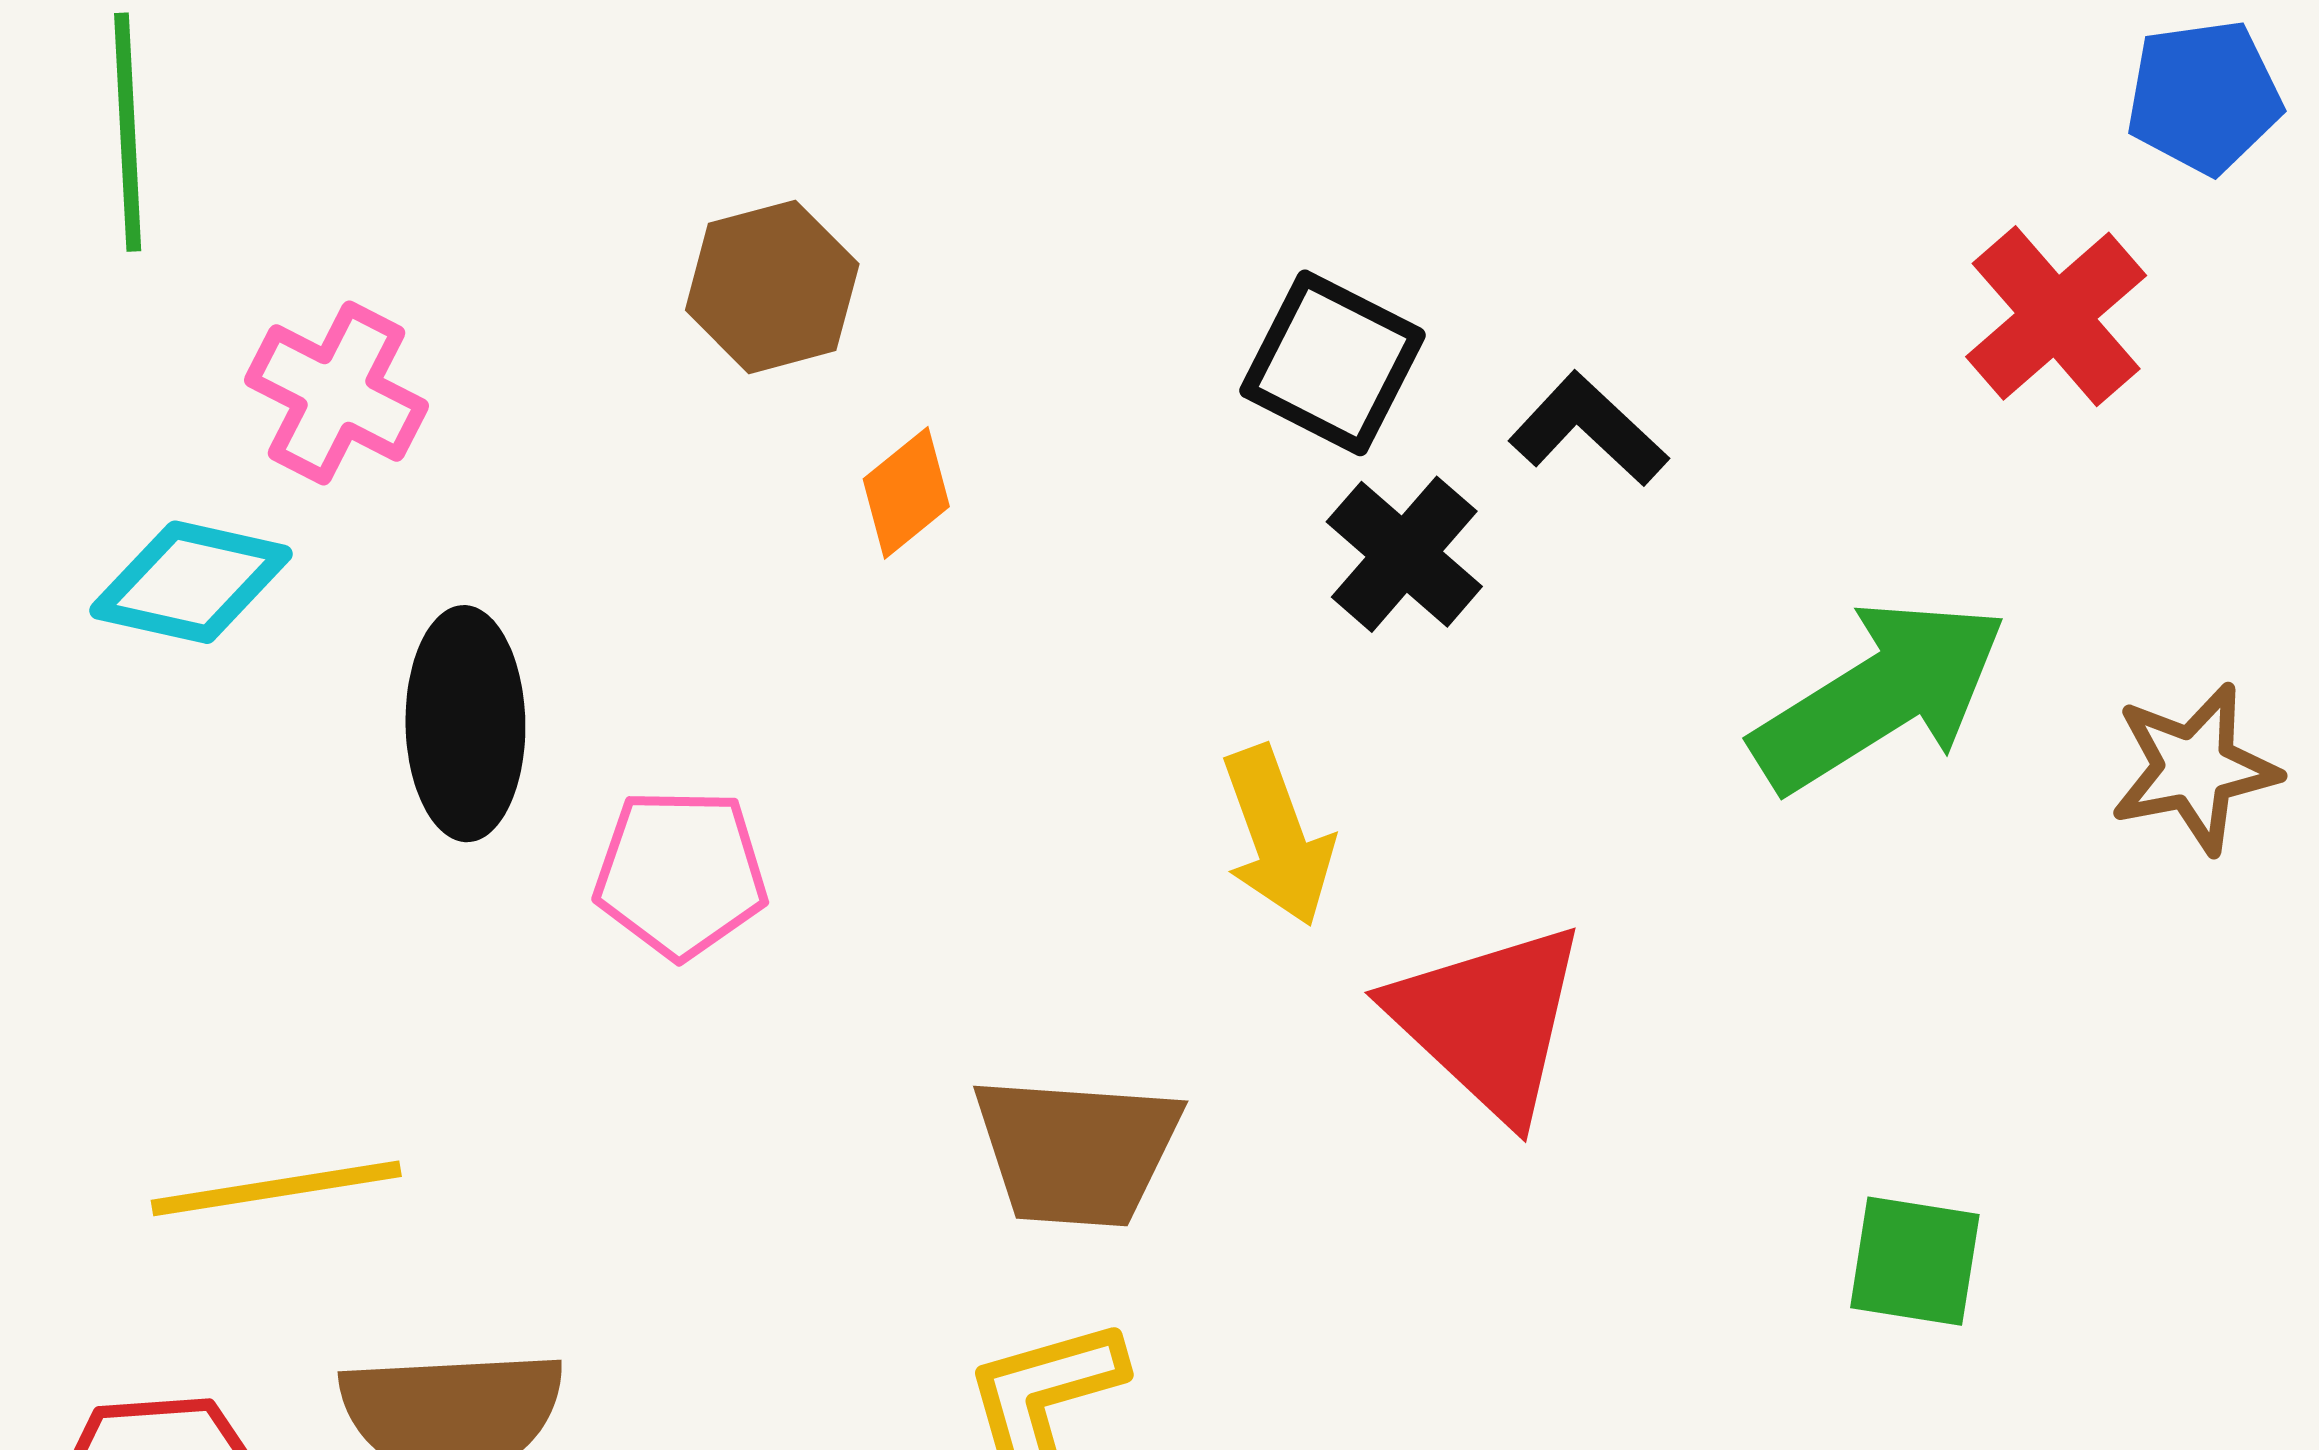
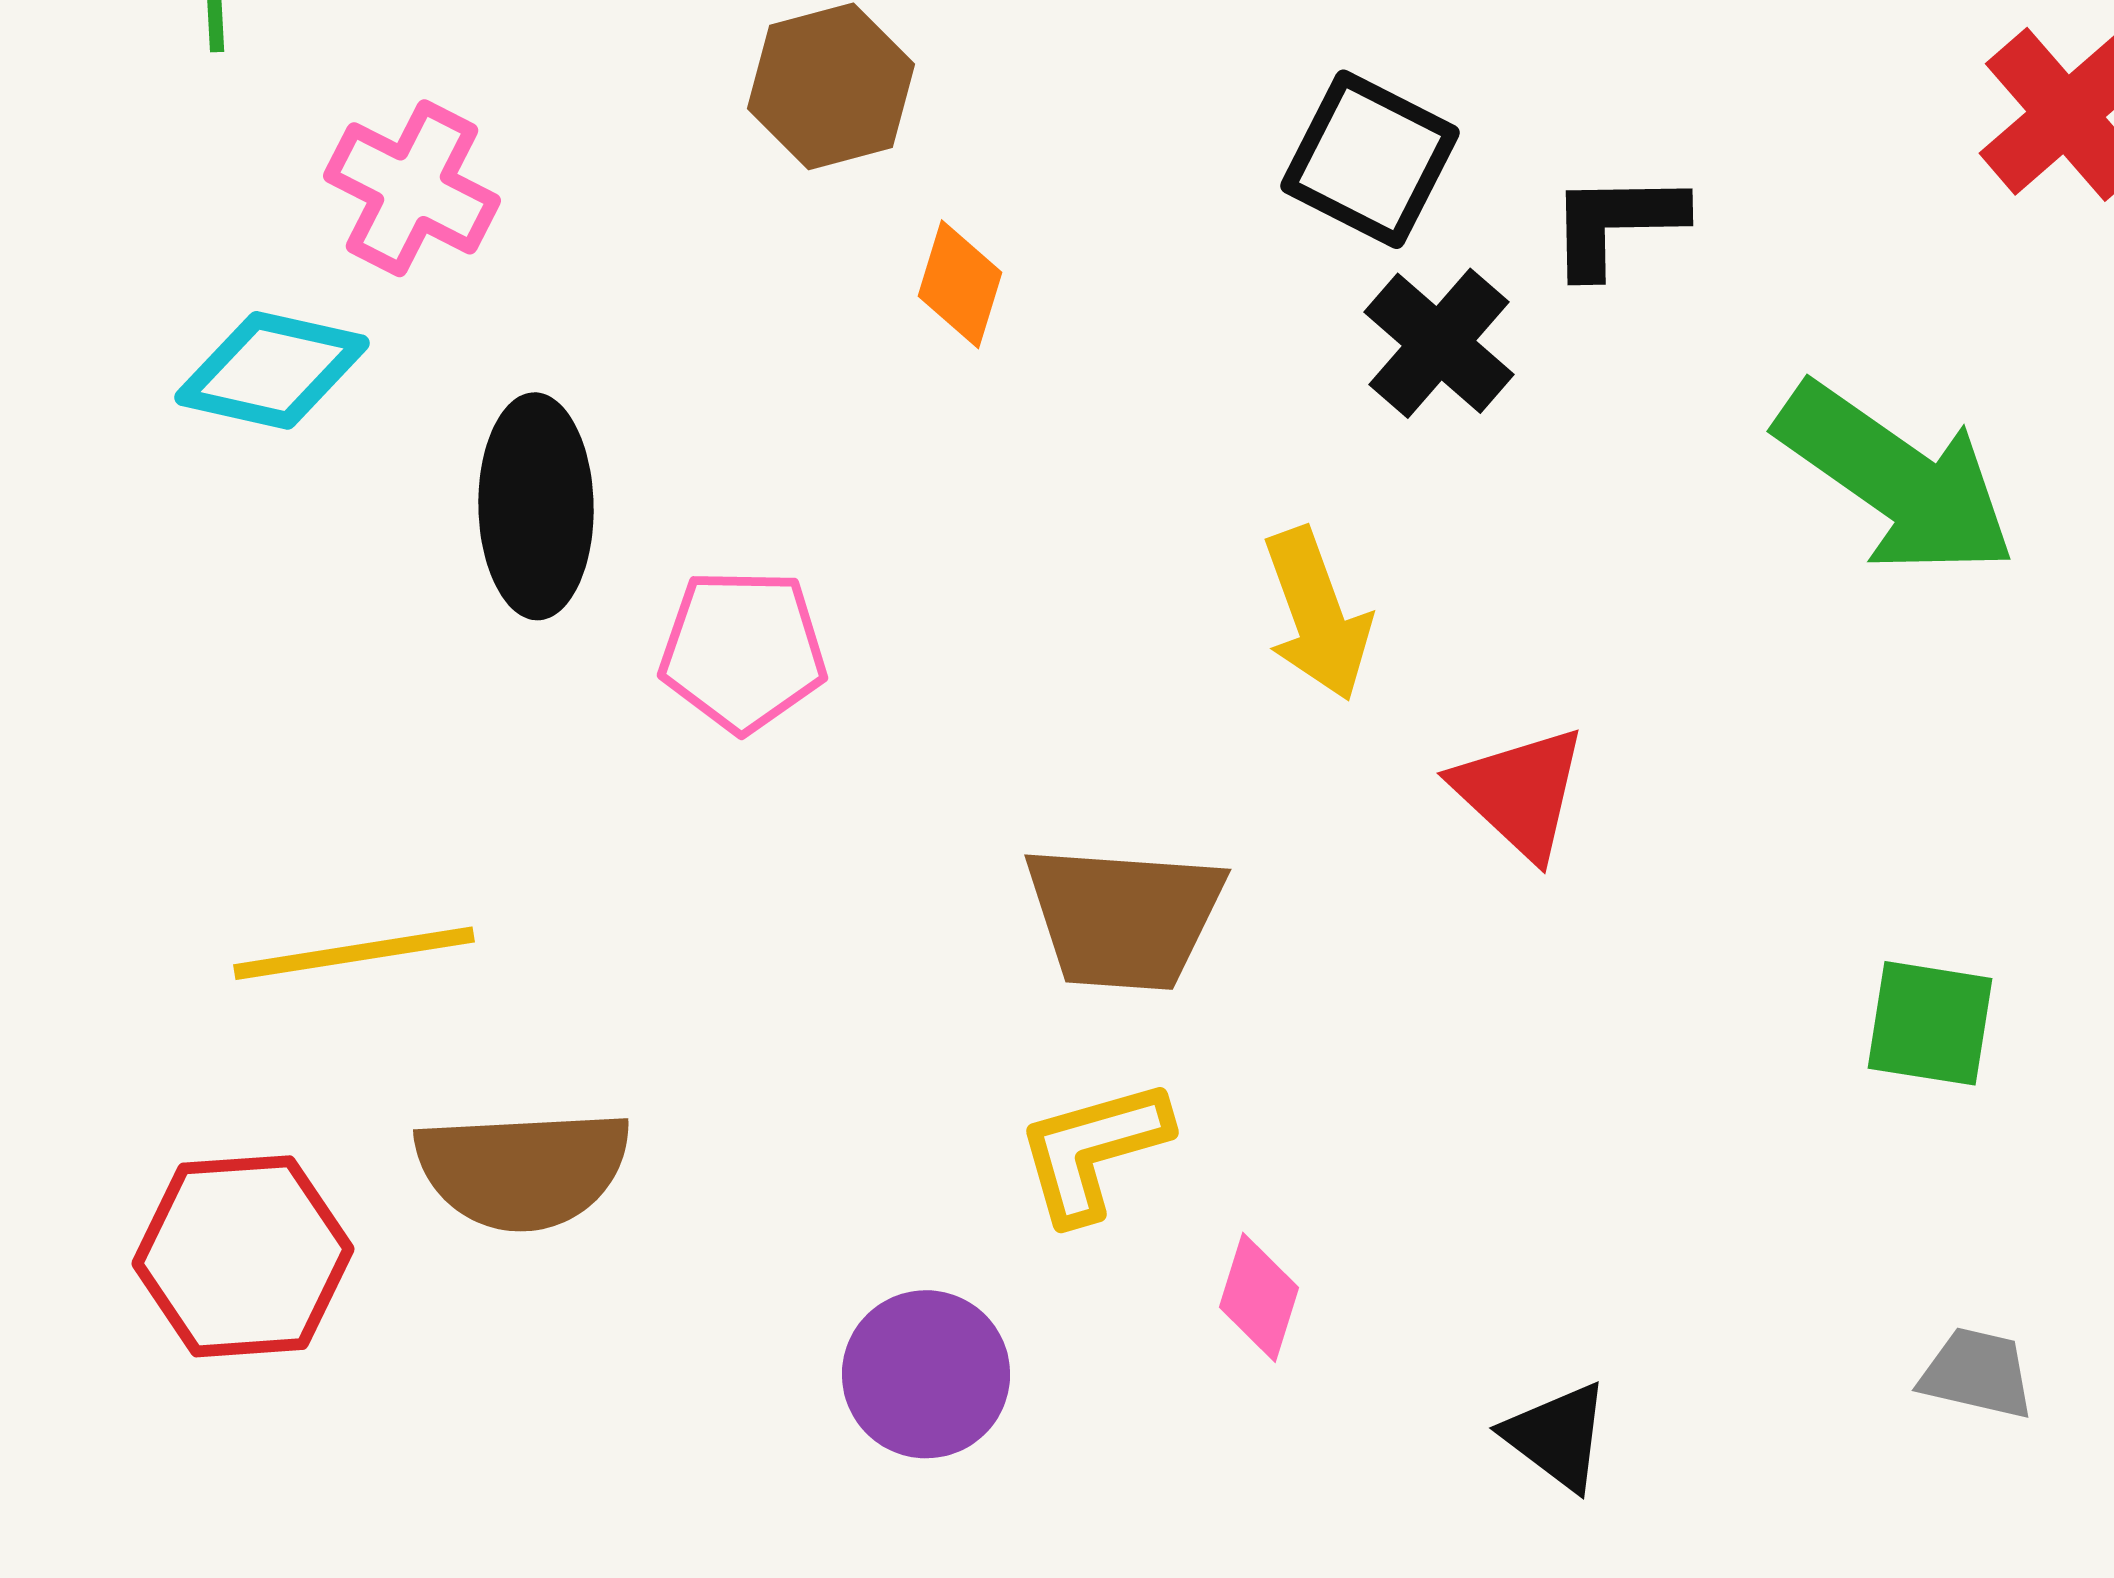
black L-shape: (1588, 429) -> (1616, 223), turned -44
orange diamond: (906, 493) -> (960, 284), turned -34
green arrow: (1879, 696) -> (1896, 479), turned 67
red triangle: (1489, 1021) -> (1520, 792), size x0.7

